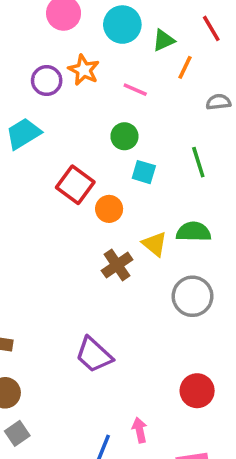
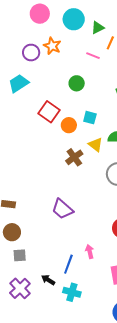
pink line: (135, 90) -> (93, 56), moved
cyan square: (144, 172) -> (90, 118), moved
gray square: (17, 433) -> (20, 255), turned 32

